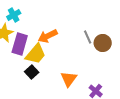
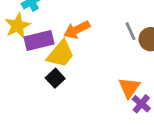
purple rectangle: (20, 44) -> (39, 41), turned 60
orange triangle: (69, 79) -> (129, 88), moved

